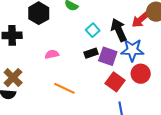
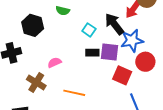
black rectangle: (91, 53) -> (92, 53), turned 32
brown cross: (13, 78) -> (36, 82), moved

